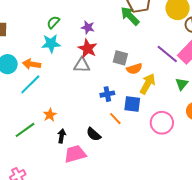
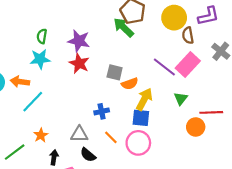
green semicircle: (53, 22) -> (42, 36), turned -32
purple star: (88, 27) -> (79, 41), size x1.5
gray triangle: (82, 65) -> (79, 134), moved
cyan line: (30, 84) -> (33, 102), moved
blue square: (132, 104) -> (141, 118), moved
pink circle: (162, 123) -> (138, 143), moved

